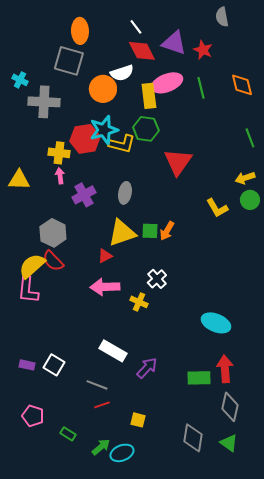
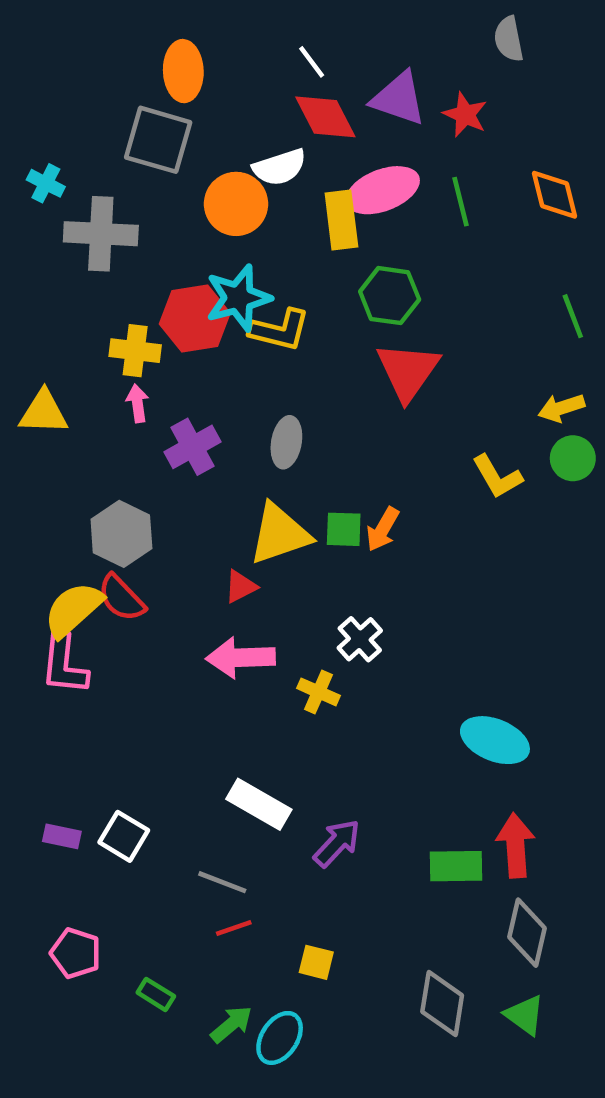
green hexagon: (146, 129) -> (390, 296), moved
cyan ellipse: (122, 453) -> (280, 1038), turned -35

